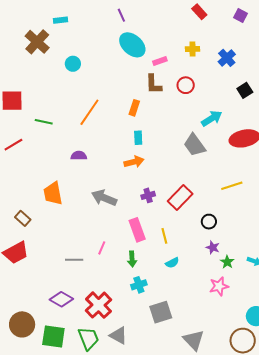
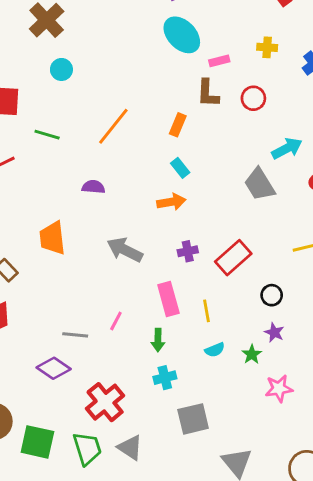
cyan circle: (73, 64) -> (61, 69), moved
cyan rectangle: (138, 138) -> (180, 168), turned -40
green star: (227, 262) -> (252, 354), moved
purple diamond: (61, 299) -> (54, 368), moved

